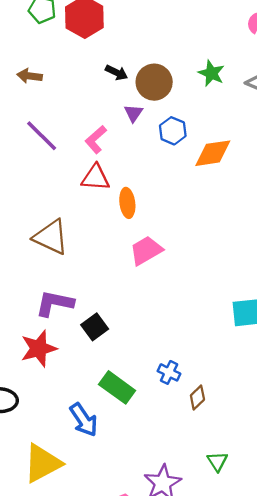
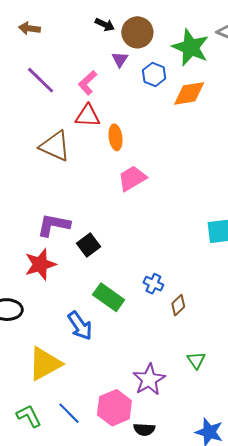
green star: (211, 73) -> (191, 47), moved, size x1.6
brown triangle: (51, 237) -> (55, 146), moved

